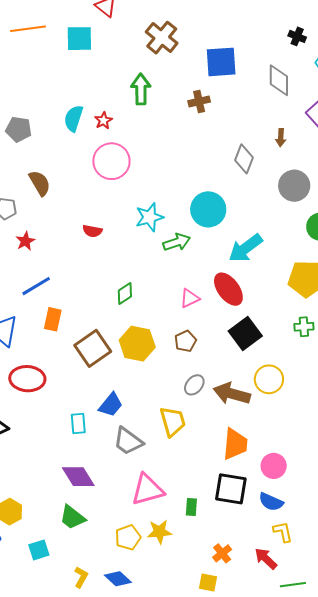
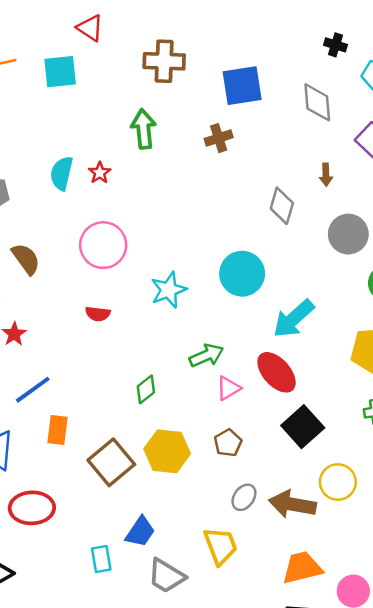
brown cross: (162, 38) -> (164, 61), turned -32
pink circle: (111, 161) -> (103, 245), moved
green arrow: (177, 242) -> (206, 355), moved
orange trapezoid: (235, 444) -> (302, 568), turned -104

